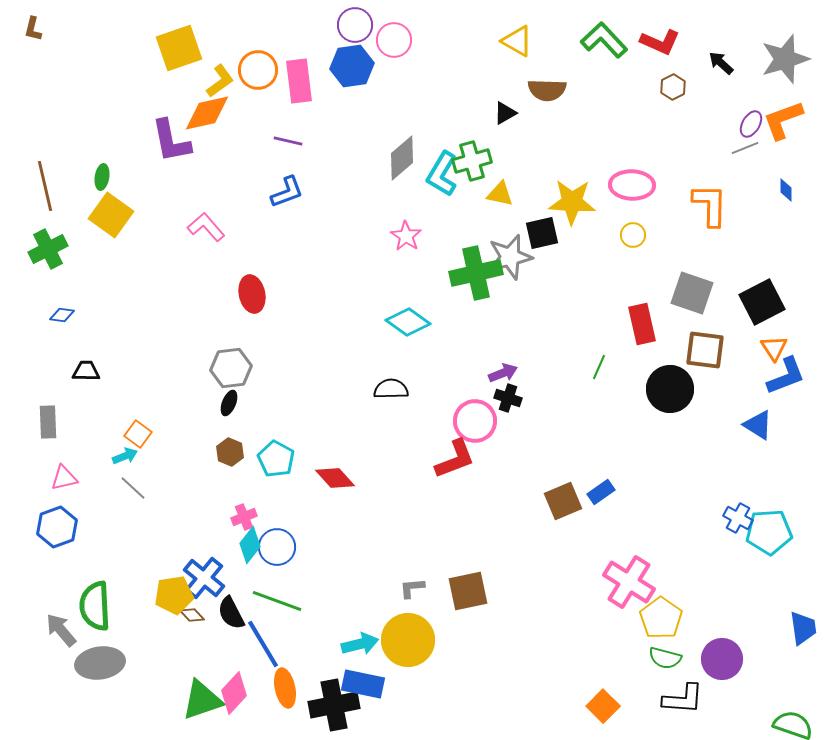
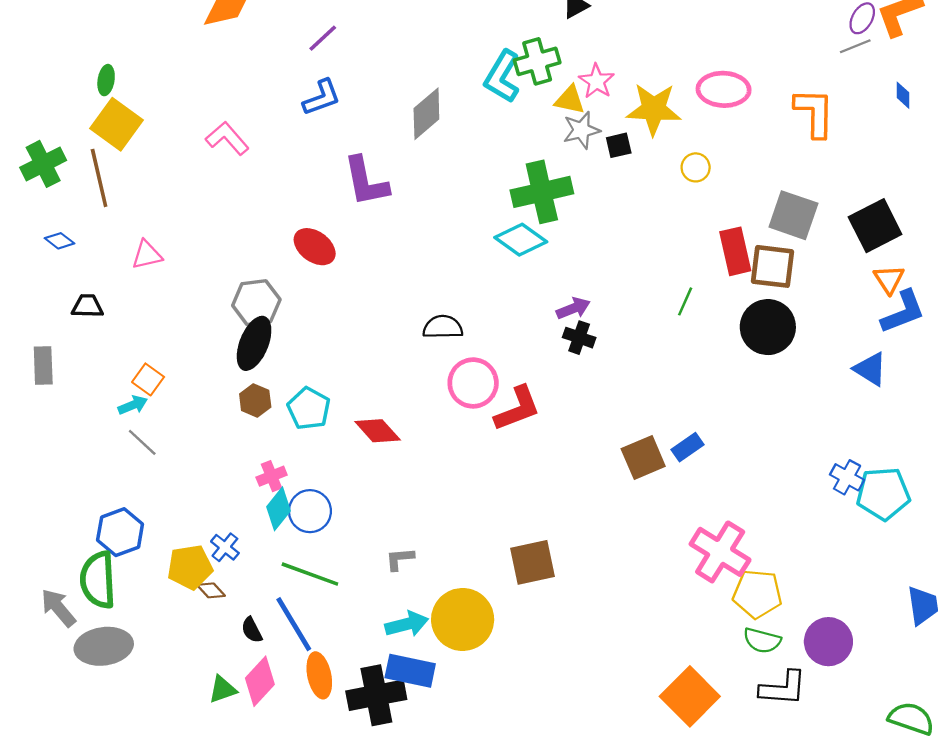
purple L-shape: (171, 141) -> (366, 181), moved
purple line: (288, 141) -> (323, 38), turned -56
gray diamond: (402, 158) -> (426, 114), moved
brown line: (45, 186) -> (99, 178), moved
black square: (542, 233) -> (619, 145), size x0.7
yellow circle: (633, 235) -> (696, 167), moved
pink star: (406, 236) -> (597, 81), moved
gray star: (510, 257) -> (581, 130), moved, size x0.7
red ellipse: (252, 294) -> (315, 247), moved, turned -42
blue diamond: (62, 315) -> (59, 241), turned 30
cyan diamond: (408, 322) -> (521, 240), moved
brown square: (705, 350) -> (773, 266), moved
black ellipse: (229, 403) -> (254, 343), size x1.8
pink circle: (475, 421) -> (473, 383), moved
pink triangle: (64, 478) -> (147, 255), moved
blue hexagon: (57, 527) -> (120, 532), moved
blue cross: (204, 578) -> (225, 547), size x0.6
gray L-shape: (412, 588) -> (400, 559), moved
black semicircle: (231, 613) -> (252, 630), moved, size x0.7
yellow pentagon: (661, 618) -> (757, 594), turned -30
green triangle: (202, 700) -> (223, 689), size x0.6
orange square: (603, 706) -> (690, 696), size x1.5

